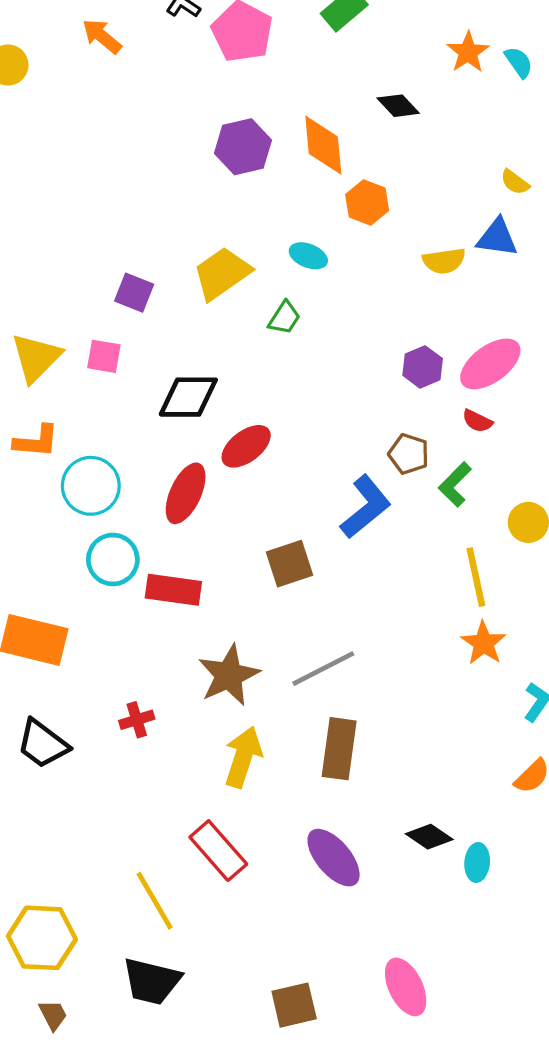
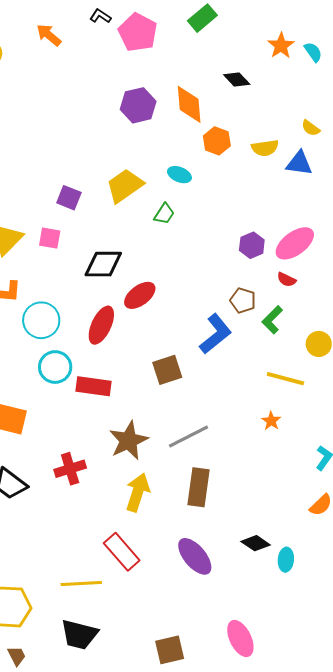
yellow semicircle: (444, 261) -> (265, 148), moved
yellow line: (476, 577) -> (285, 379), turned -63
orange star: (484, 643) -> (271, 421), moved, size x0.7
red cross: (137, 720) -> (70, 469), size x1.4
yellow line: (155, 901) -> (81, 584), turned -63

